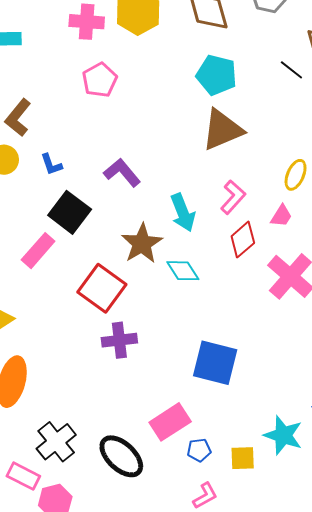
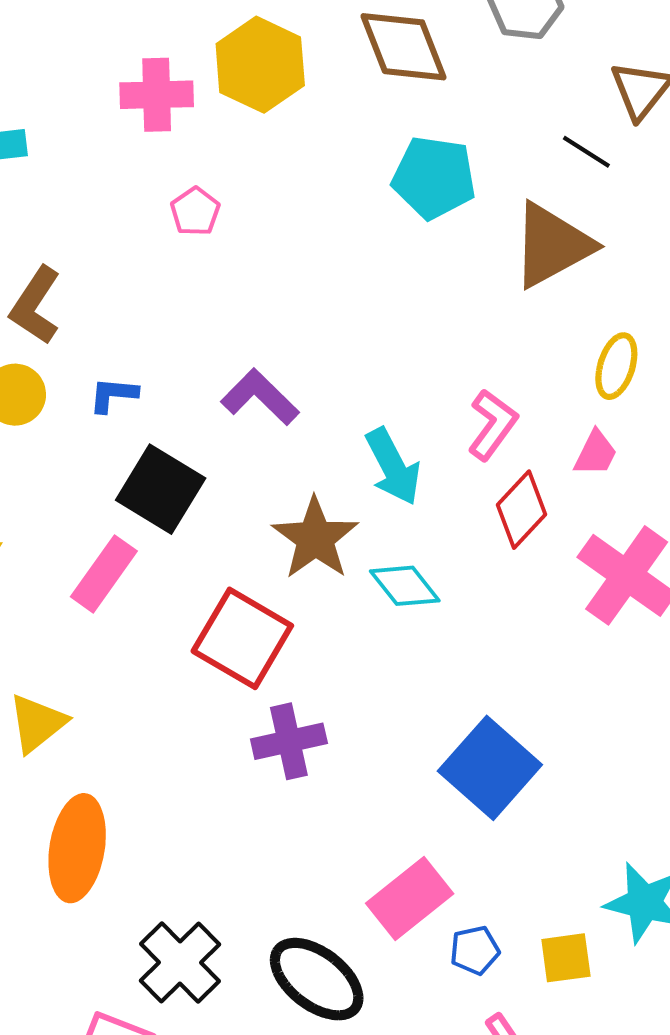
pink pentagon: (100, 80) -> (195, 212), size x0.7
brown triangle: (222, 130) -> (552, 245), moved
blue L-shape: (51, 164) -> (113, 395), turned 120
blue square: (215, 363) -> (490, 768), turned 33

